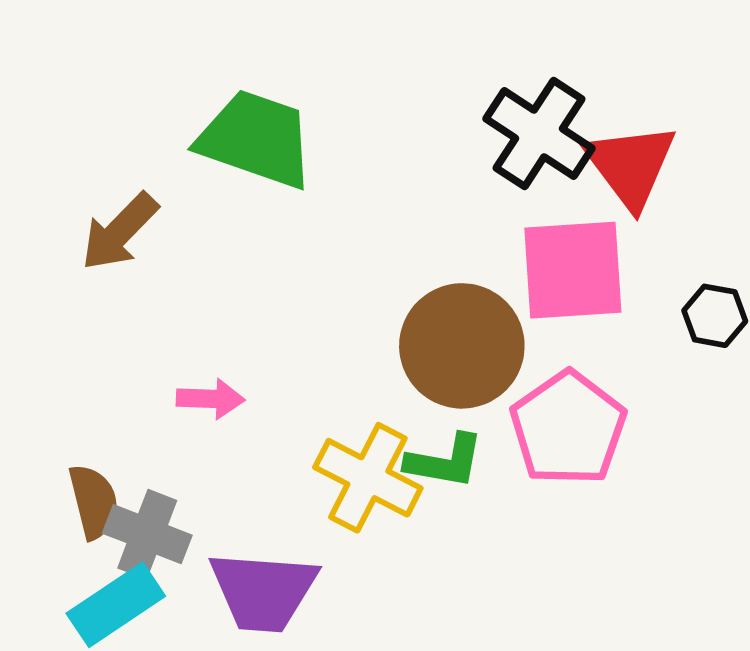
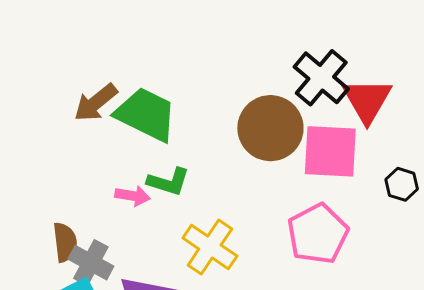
green trapezoid: (256, 139) -> (146, 114), moved
brown circle: (462, 346) -> (270, 128), moved
green L-shape: (445, 461) -> (168, 182), moved

